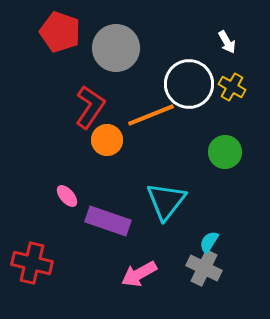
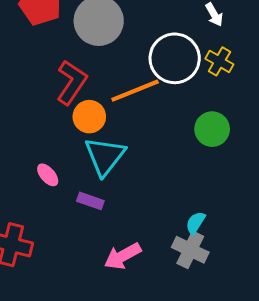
cyan triangle: (166, 201) -> (105, 156), moved
purple rectangle: (108, 221) -> (90, 201), size x0.6

